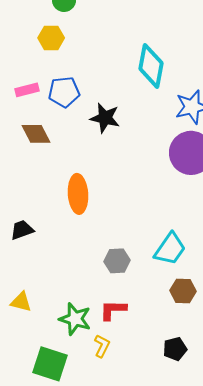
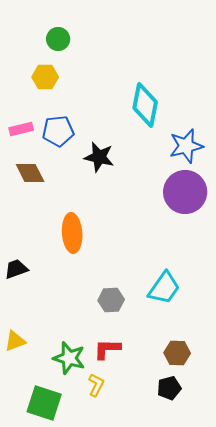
brown hexagon: (183, 291) -> (177, 353), moved
yellow triangle: (21, 302) -> (15, 341), turned -35

